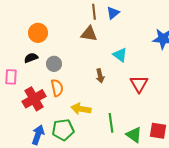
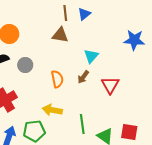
cyan triangle: (120, 55) -> (91, 56), turned 35
brown arrow: (100, 76) -> (83, 77), moved, turned 48
orange semicircle: (57, 88) -> (57, 79), moved

